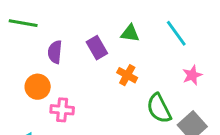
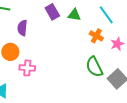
purple rectangle: (97, 48) -> (52, 12), moved
orange cross: (127, 75) -> (96, 36), moved

